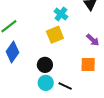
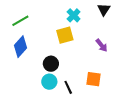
orange square: (88, 65) -> (93, 79), moved
black line: (65, 86) -> (68, 87), turned 32

